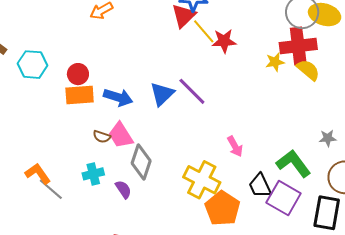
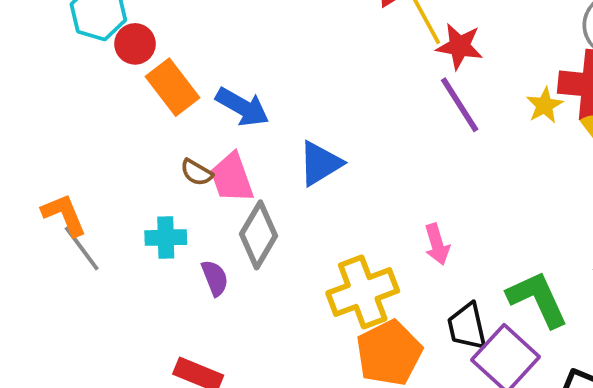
yellow star: (275, 62) -> (545, 105), turned -30
red circle: (78, 74) -> (135, 44), moved
purple line: (192, 91) -> (460, 105), moved
blue triangle: (162, 94) -> (320, 163), moved
orange rectangle: (80, 95) -> (172, 87), turned 44
yellow cross: (202, 180) -> (363, 292), turned 30

